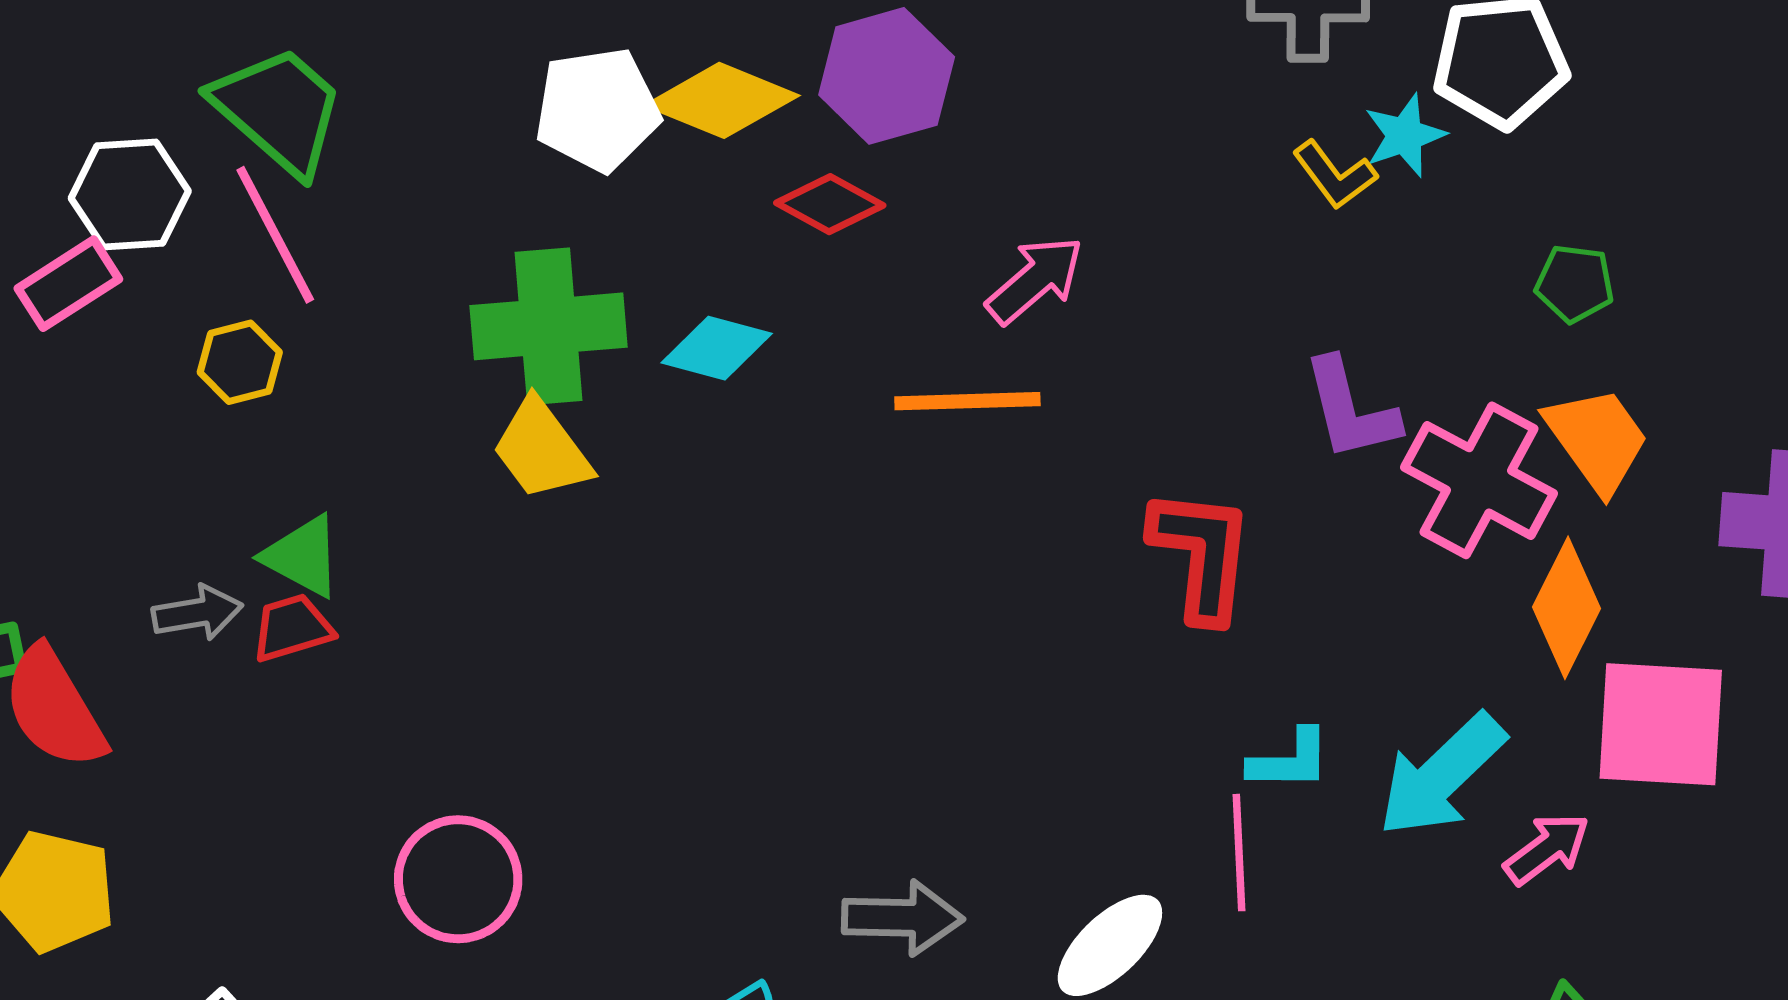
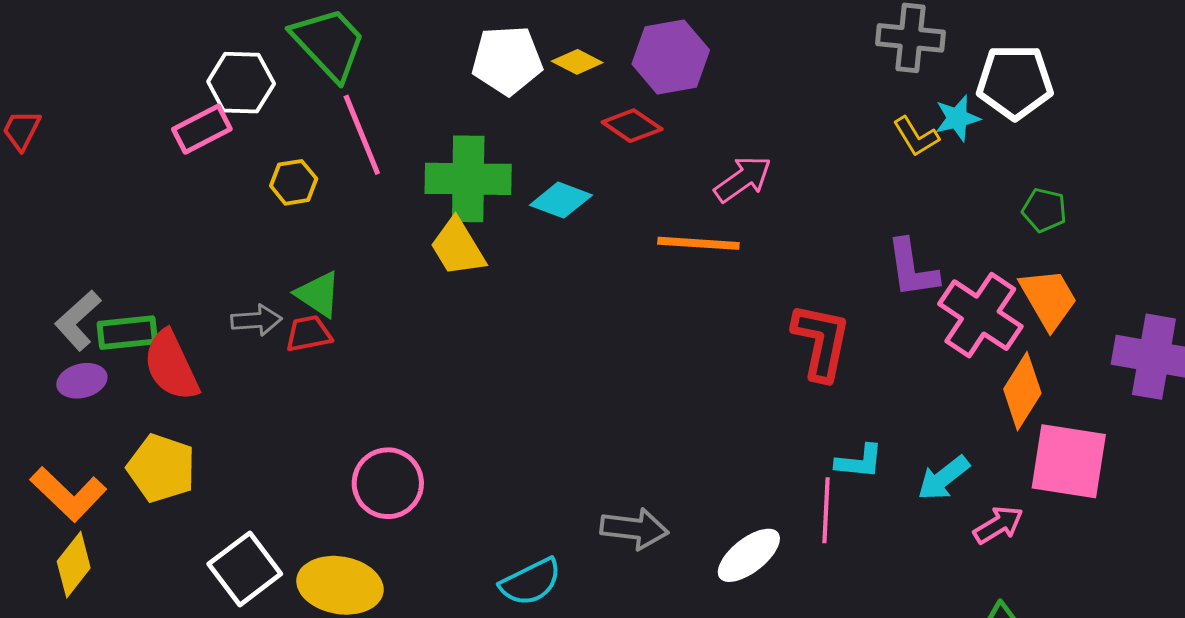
yellow diamond: (722, 100) -> (577, 62), size x0.6
pink line: (275, 235) -> (362, 135), moved
cyan arrow: (1441, 775) -> (943, 478), size x0.7

